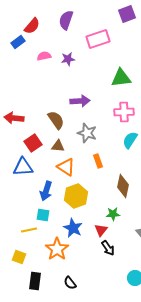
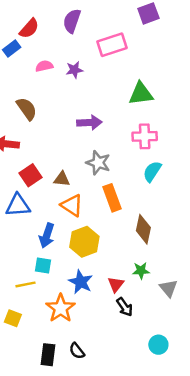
brown semicircle: (56, 120) -> (27, 109), moved
orange rectangle: (98, 161) -> (112, 198), size x1.5
green star: (113, 214) -> (141, 271), moved
black rectangle: (35, 281) -> (48, 355), moved

